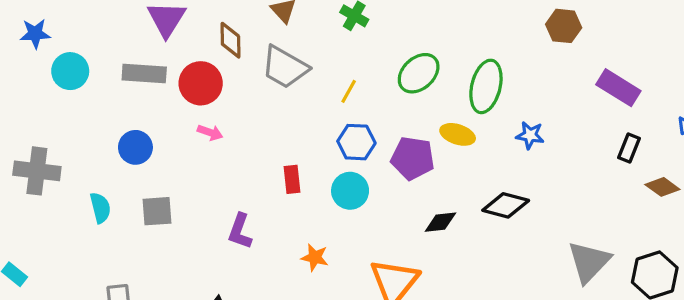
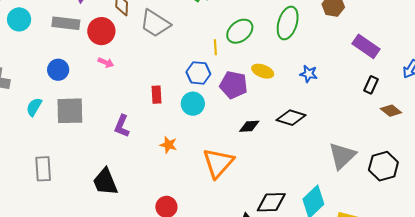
green ellipse: (486, 86) -> (288, 23), moved
yellow line: (349, 91) -> (215, 47), moved, turned -35
cyan semicircle: (100, 208) -> (34, 107), turned -138
gray square: (157, 211) -> (70, 111), size x1.4

